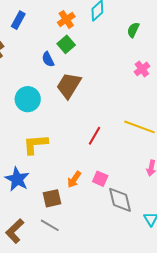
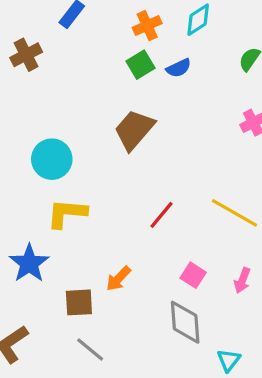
blue semicircle: (48, 59) -> (179, 68), moved, turned -98
cyan circle: (28, 99) -> (52, 159), moved
pink square: (100, 179) -> (193, 275), moved
gray line: (50, 225) -> (90, 350), moved

